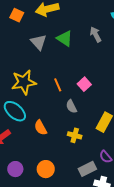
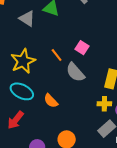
gray semicircle: (71, 106) -> (75, 72), size x1.5
yellow cross: (75, 135) -> (104, 104), moved

